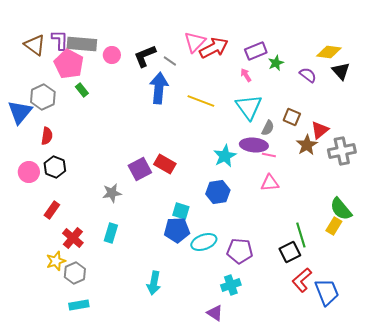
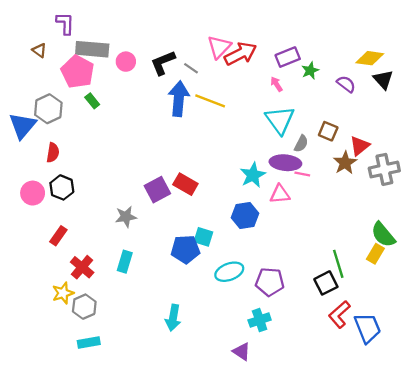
purple L-shape: (60, 40) -> (65, 23), moved
brown triangle: (35, 45) -> (39, 50), size x0.6
yellow line: (201, 101) -> (210, 101), moved
pink triangle: (270, 183) -> (280, 194), moved
blue pentagon: (177, 230) -> (185, 249), moved

